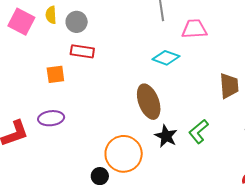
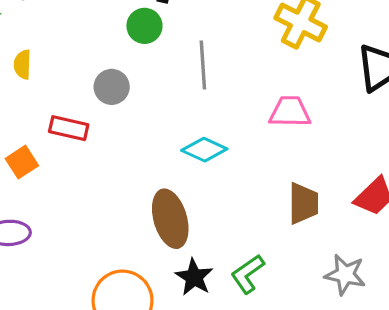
gray circle: (77, 22) -> (112, 87), moved
pink trapezoid: (194, 29) -> (290, 112), moved
orange square: (55, 74) -> (22, 162), turned -30

